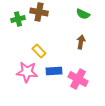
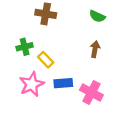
green cross: (18, 19) -> (25, 47), moved
pink star: (27, 72) -> (32, 84), turned -30

